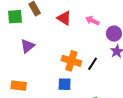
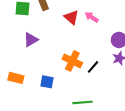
pink arrow: (92, 21) -> (92, 17), moved
blue square: (65, 84) -> (47, 82), moved

